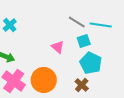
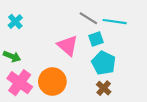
pink triangle: (58, 47) -> (68, 46), size x1.5
brown cross: (82, 85) -> (104, 88), moved

